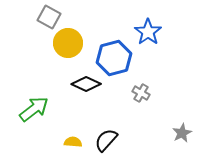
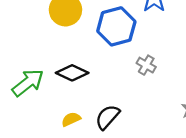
black diamond: (86, 84) -> (72, 73), moved
yellow semicircle: (73, 142) -> (71, 119), turned -30

